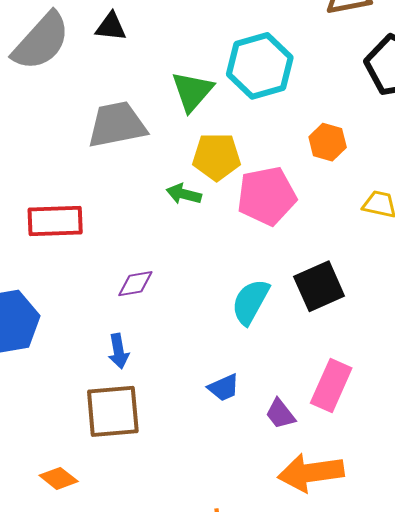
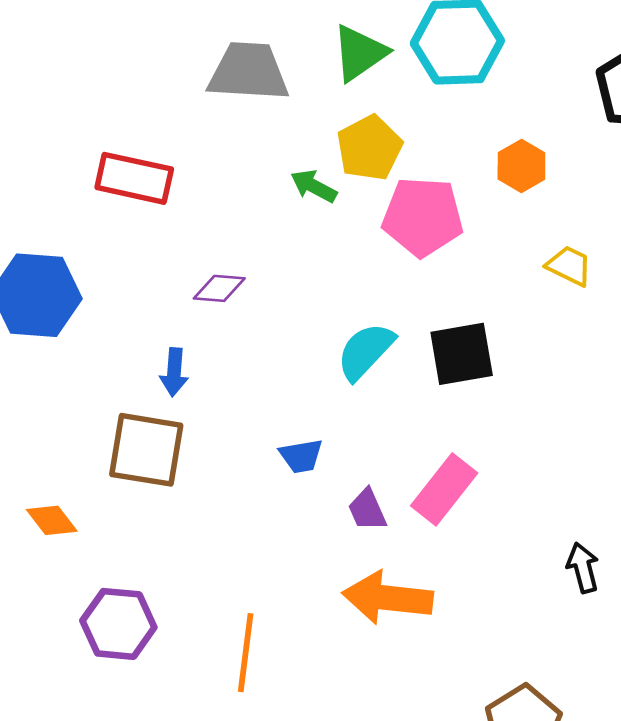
yellow pentagon: (217, 157) -> (369, 148), turned 30

